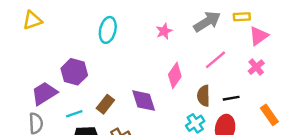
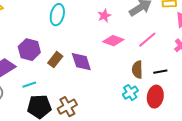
pink diamond: (175, 75) -> (113, 41), moved, turned 75
purple diamond: (144, 101) -> (81, 62), moved
brown rectangle: (105, 104) -> (55, 60), moved

